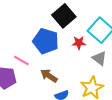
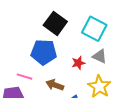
red star: (79, 43) -> (78, 63), moved

